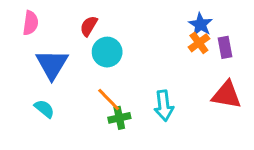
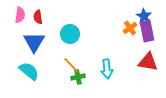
blue star: (201, 24) -> (144, 16), moved
red semicircle: (89, 26) -> (38, 17), moved, turned -40
purple rectangle: (225, 47) -> (147, 31), size x1.5
cyan semicircle: (44, 109) -> (29, 71), size x1.5

